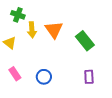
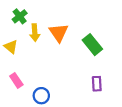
green cross: (18, 15) -> (20, 16), turned 32
blue circle: (44, 77) -> (41, 96), moved

